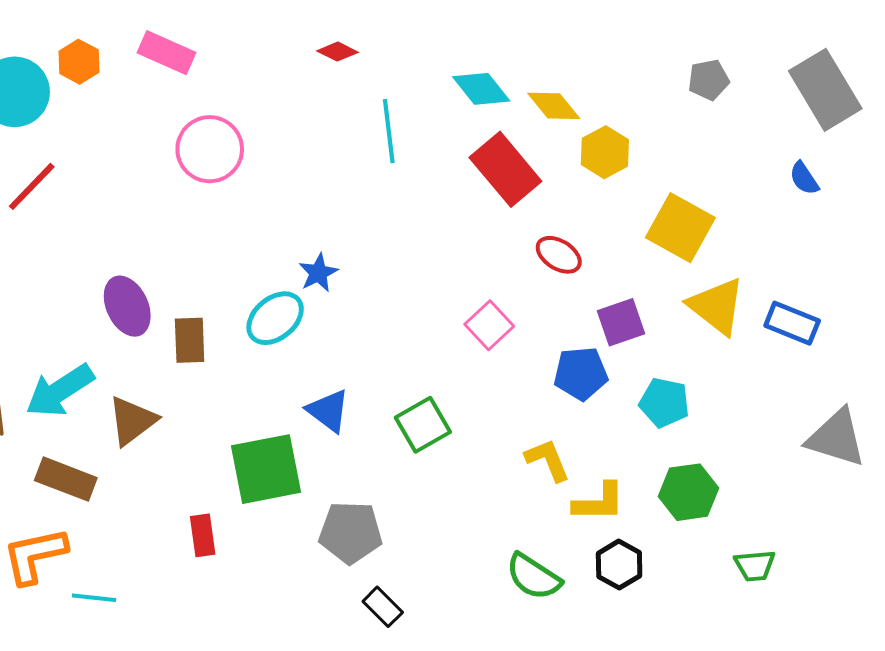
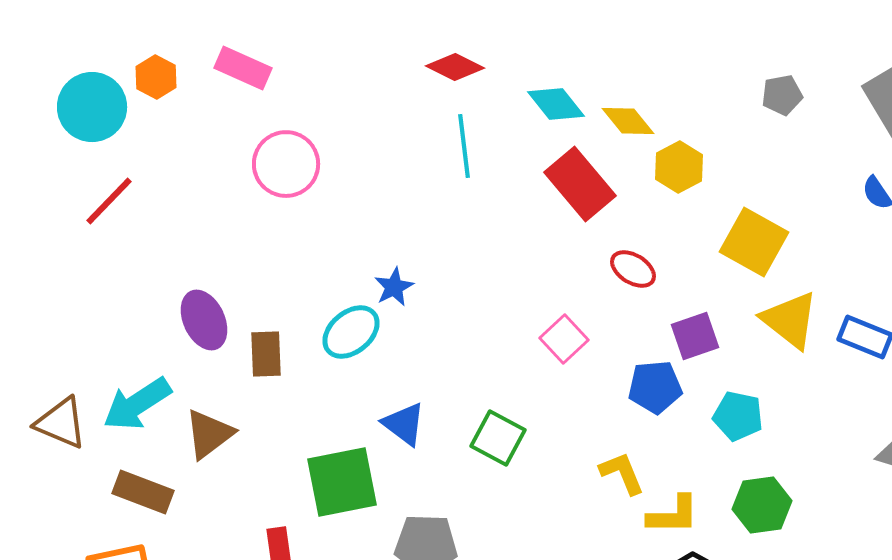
red diamond: (337, 52) -> (455, 67), moved, size x1.4
green square: (423, 425) -> (498, 438), turned -32

